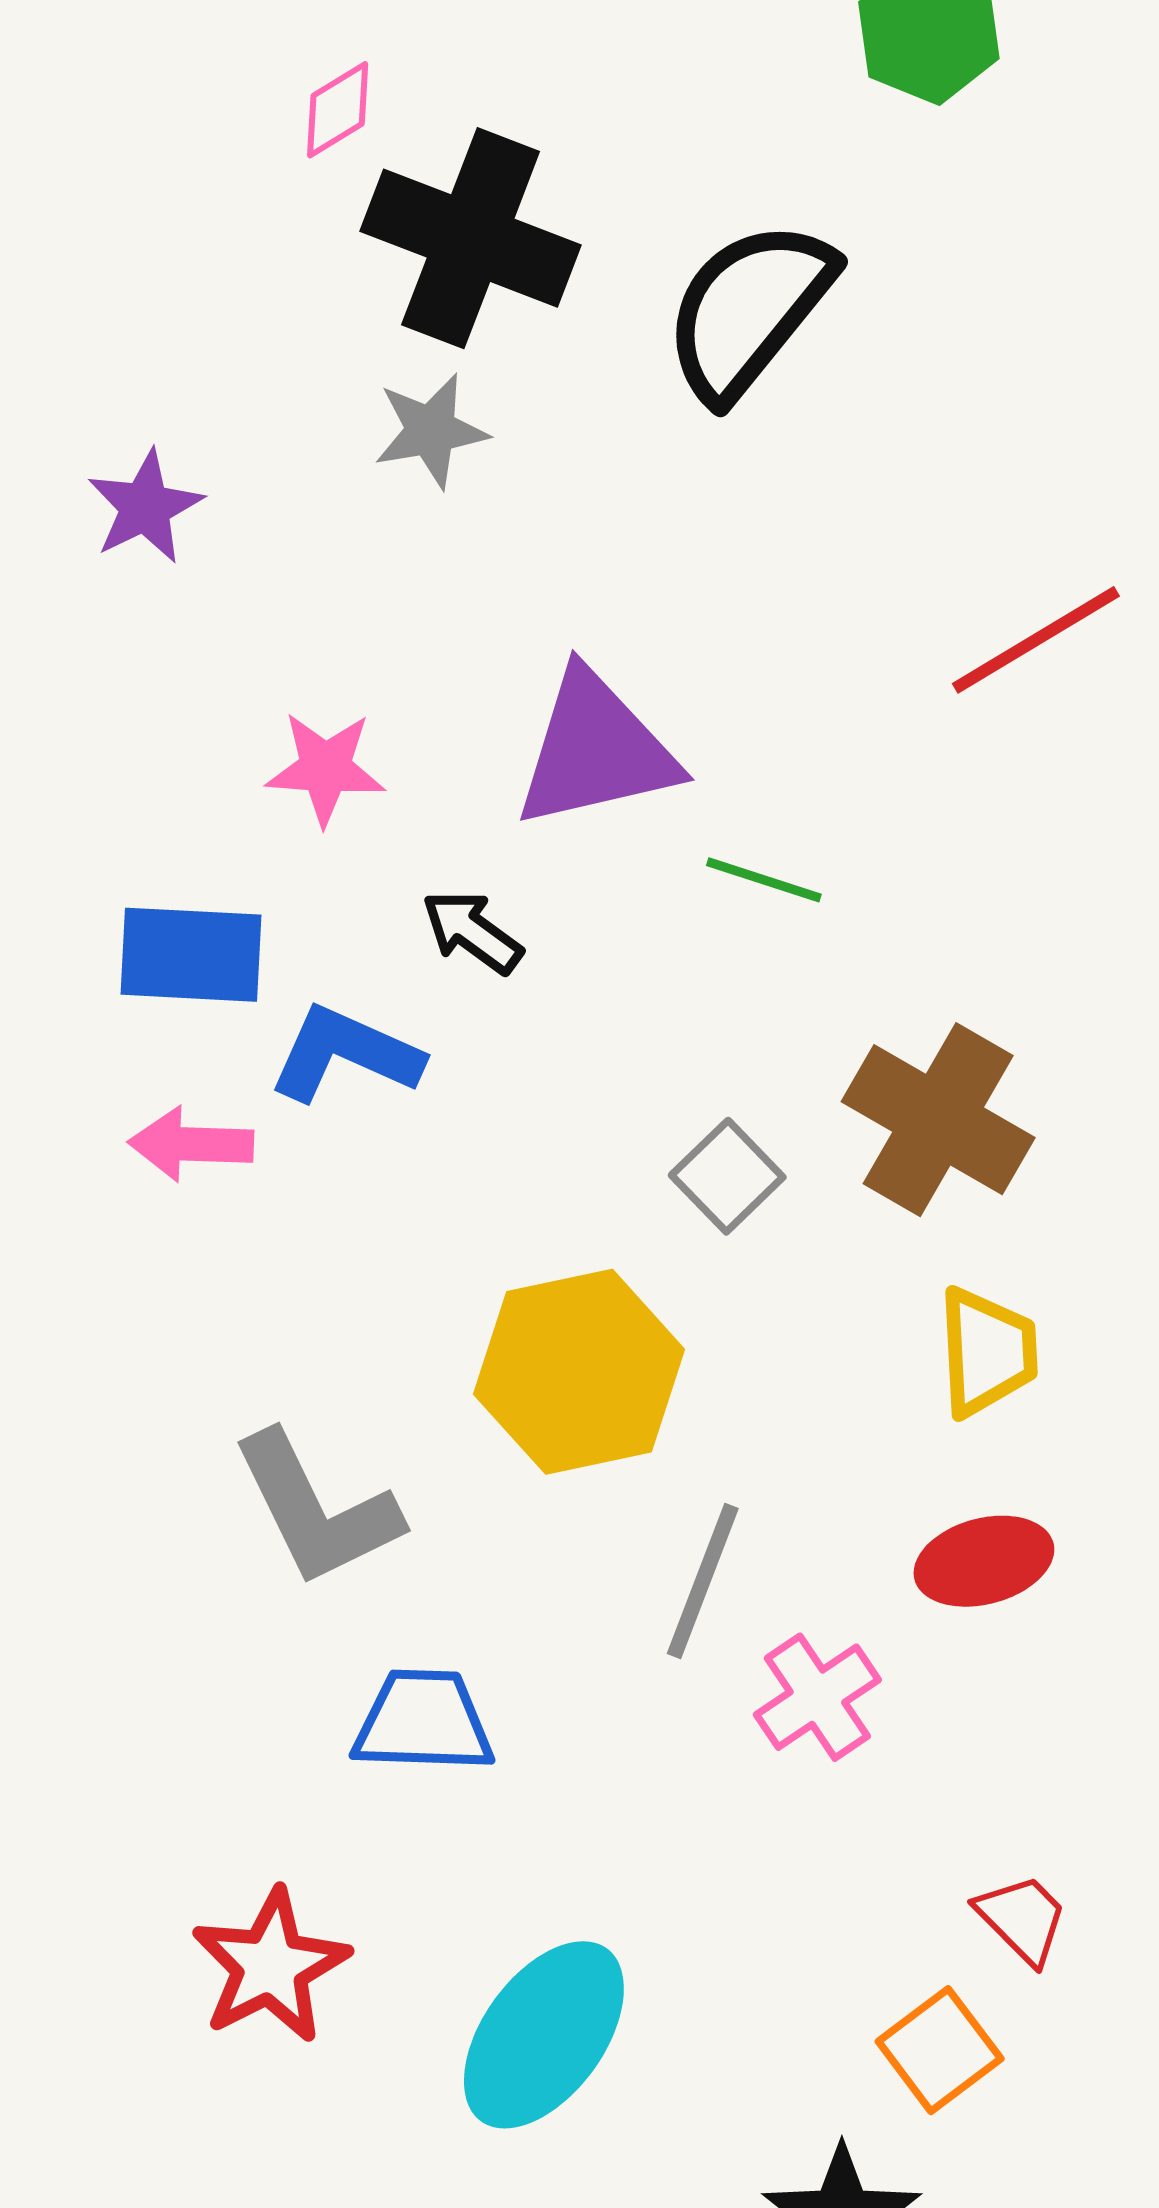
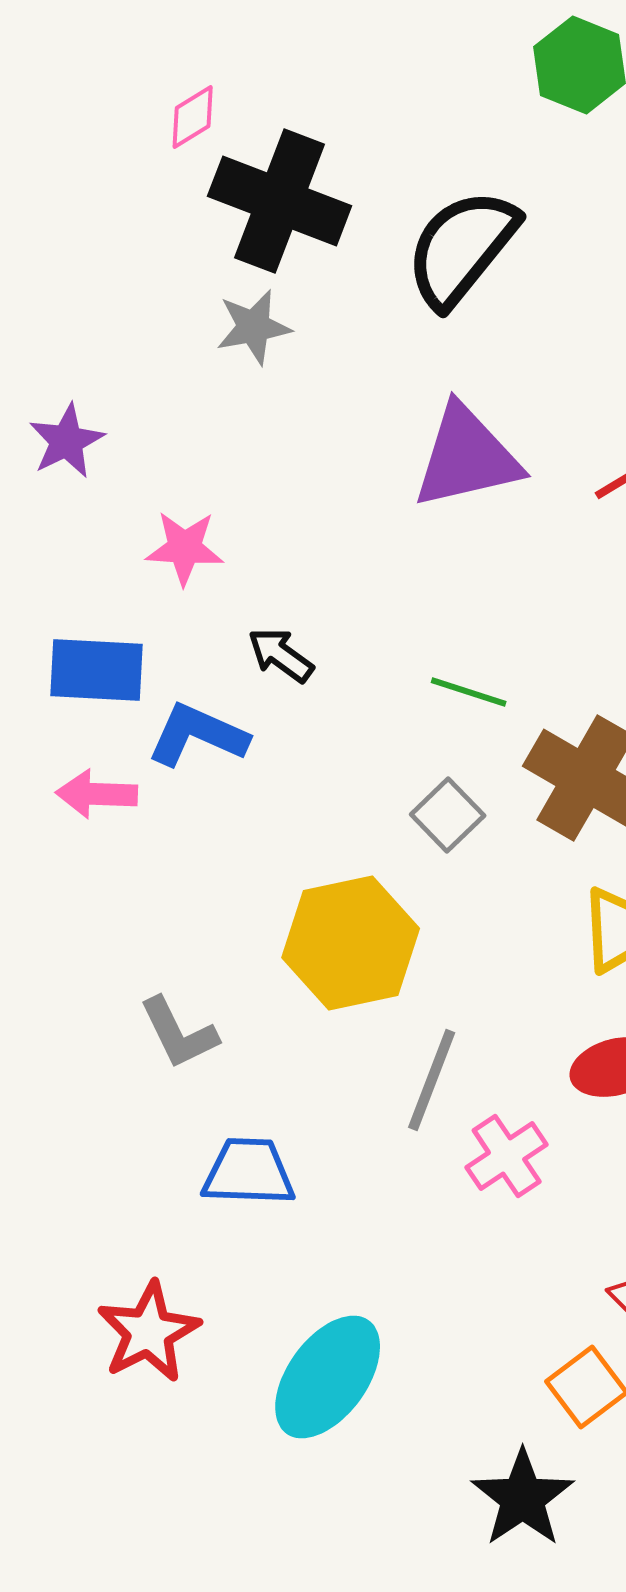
purple star: (145, 507) -> (67, 441), moved
purple triangle: (596, 750) -> (467, 457), moved
green line: (764, 880) -> (469, 692), moved
gray L-shape: (316, 1509) -> (179, 1033), size x0.7

